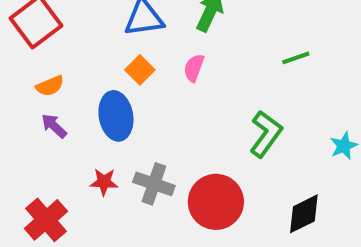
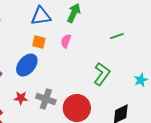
orange square: (140, 70) -> (39, 42), turned -32
blue ellipse: (116, 116) -> (27, 65), turned 50

